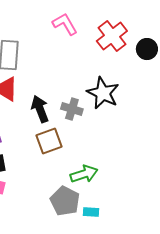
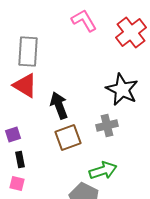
gray cross: (72, 109) -> (107, 126), moved, turned -30

